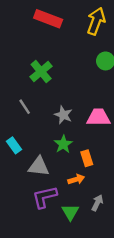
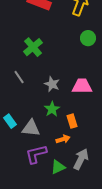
cyan rectangle: (14, 145) -> (10, 121), moved
gray arrow: (97, 203) -> (81, 159), size x1.5
green triangle: (70, 212) -> (58, 167), turned 35

